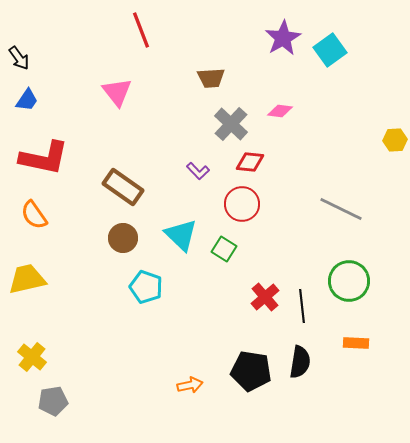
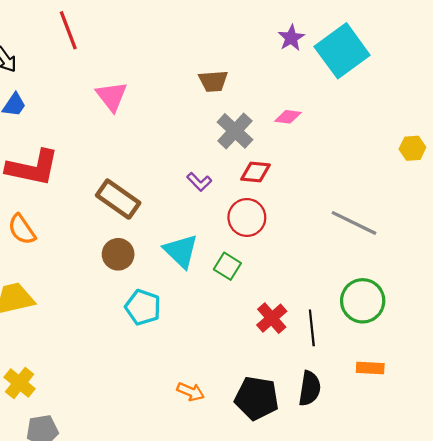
red line: (141, 30) -> (68, 30), moved
purple star: (283, 38) -> (291, 38), size x0.7
cyan square: (330, 50) -> (342, 51), size x1.5
orange arrow: (190, 385) -> (191, 392), moved, turned 35

